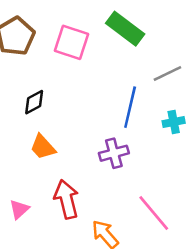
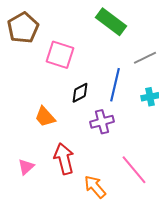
pink square: (71, 42) -> (60, 55), moved
black diamond: (34, 102) -> (80, 93), moved

